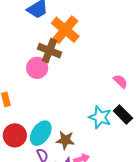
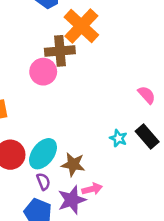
brown cross: (49, 51) -> (60, 51), turned -30
cyan star: (100, 117) -> (118, 138), size x0.6

